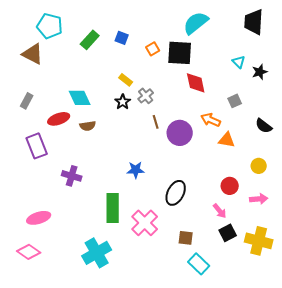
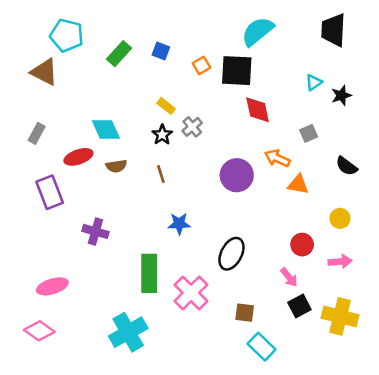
cyan triangle: (239, 62) -> (314, 82), turned 40
brown line: (156, 122) -> (161, 174), moved

